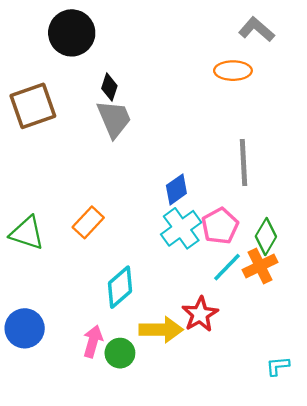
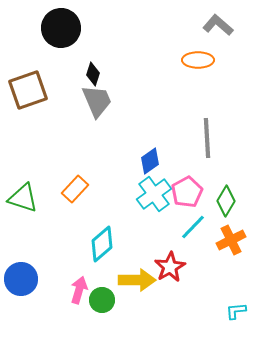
orange cross: (260, 266) -> (231, 240), moved

